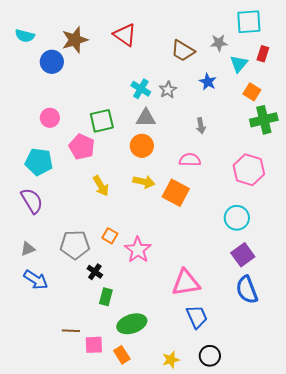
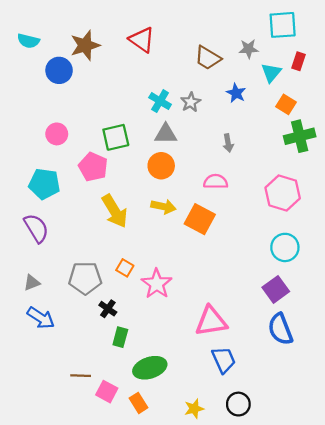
yellow arrow: (101, 186) -> (115, 211), size x1.4
cyan circle: (237, 218) -> (285, 247), moved
pink square: (94, 345) -> (107, 392), turned 30

